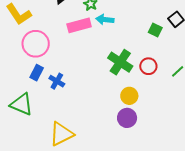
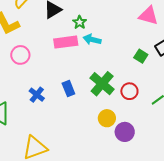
pink circle: (36, 44) -> (20, 55), size x0.7
blue rectangle: (37, 73) -> (68, 89), moved, turned -56
purple circle: (127, 118) -> (125, 132), moved

